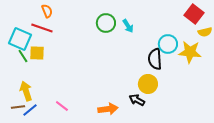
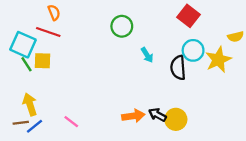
red square: (194, 14) -> (188, 16), moved
cyan arrow: (128, 26) -> (147, 55), moved
yellow star: (190, 52) -> (218, 60), turned -30
yellow circle: (148, 84) -> (176, 119), moved
orange arrow: (108, 109) -> (133, 116), moved

